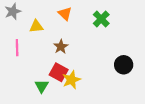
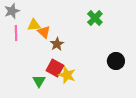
orange triangle: (65, 14) -> (44, 32), moved
pink line: (17, 48) -> (16, 33), moved
yellow star: (71, 80) -> (67, 75), turned -30

